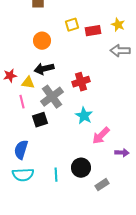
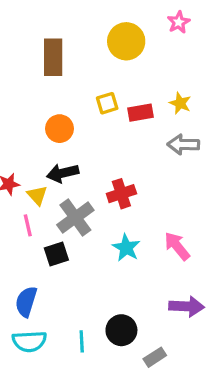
yellow triangle: (28, 83) -> (37, 195), turned 40
pink arrow: (101, 136) -> (177, 246), moved, turned 96
purple arrow: (122, 153) -> (187, 306), size x1.5

